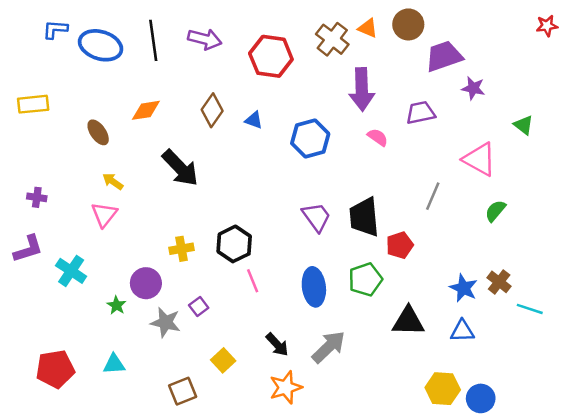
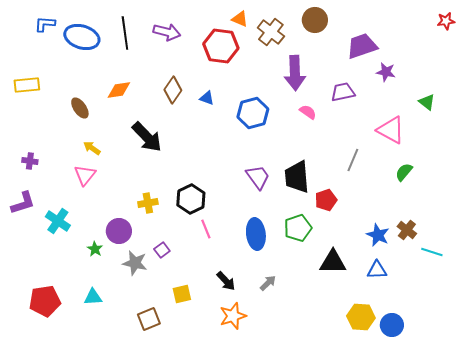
brown circle: (408, 24) -> (315, 20), moved
orange triangle: (368, 28) -> (240, 19), moved
gray arrow: (329, 347) -> (268, 283), size x0.6
yellow square: (223, 360) -> (182, 294), turned 30

